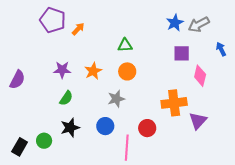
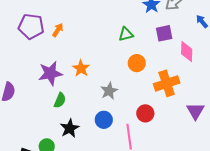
green triangle: (125, 45) -> (126, 34), moved
purple star: (62, 70) -> (50, 73), size x1.4
orange circle: (127, 71) -> (137, 63), moved
purple triangle: (198, 121) -> (195, 111), moved

